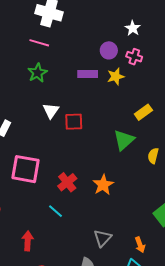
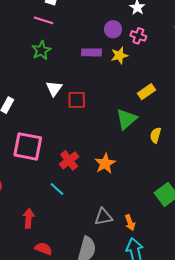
gray triangle: (103, 238) -> (103, 217), turned 36
orange arrow: (140, 245) -> (130, 223), moved

